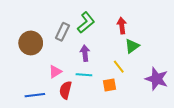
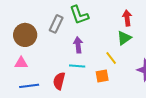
green L-shape: (86, 23) -> (79, 15), turned 110
red arrow: (122, 26) -> (127, 18), moved
pink triangle: (55, 72) -> (21, 63), moved, turned 32

